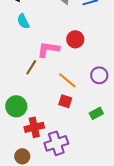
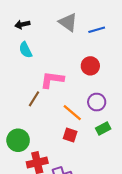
red circle: (75, 39) -> (90, 66), moved
purple circle: (99, 75) -> (97, 102), moved
green rectangle: (96, 113) -> (103, 129), moved

